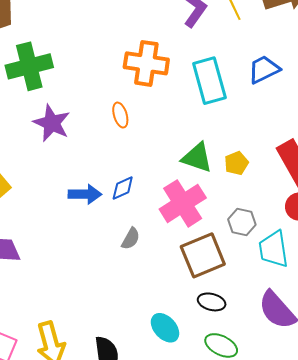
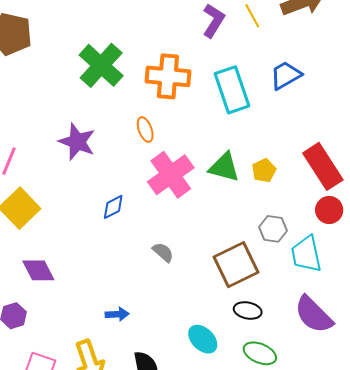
green cross: (29, 66) -> (101, 65), moved, turned -30
blue diamond: (123, 188) -> (113, 207), moved
blue arrow: (85, 194) -> (117, 314), moved, size x0.7
pink cross: (183, 203) -> (171, 175), moved
gray semicircle: (131, 239) -> (163, 252), turned -75

